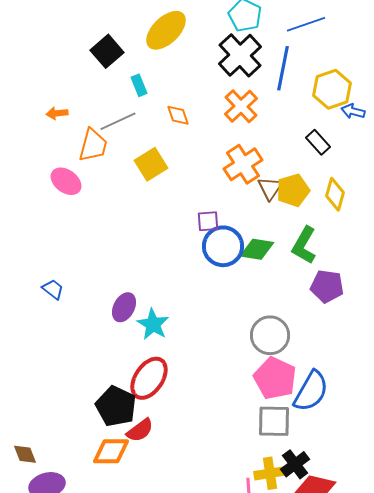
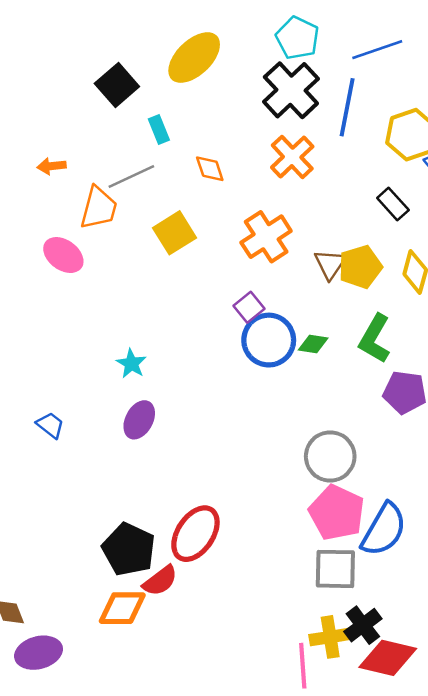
orange cross: (243, 164) -> (266, 237), moved
purple square: (208, 221) -> (249, 307), turned -35
green diamond: (257, 249) -> (313, 344), size x0.7
blue trapezoid: (53, 289) -> (50, 425), moved
cyan star: (153, 324) -> (131, 364), moved, size x0.7
red ellipse: (149, 378) -> (195, 534), moved

